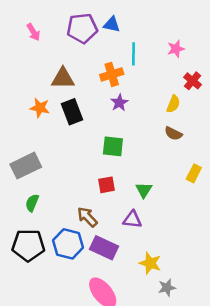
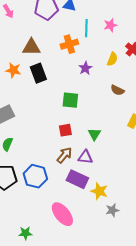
pink star: (176, 49) -> (110, 25), moved
purple star: (119, 103) -> (85, 68), moved
yellow semicircle: (173, 104) -> (112, 59), moved
brown arrow: (87, 217) -> (64, 155), moved, turned 84
purple rectangle: (104, 248) -> (77, 179), moved

